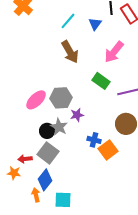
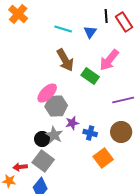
cyan line: (68, 21) -> (63, 29), turned 66
green rectangle: (101, 81) -> (90, 76), moved
pink ellipse: (36, 100) -> (47, 93), moved
blue cross: (94, 140) -> (90, 133), moved

